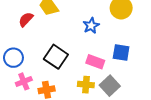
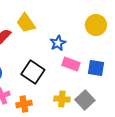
blue star: (91, 26) -> (58, 43), moved
pink rectangle: (95, 62) -> (71, 64), moved

